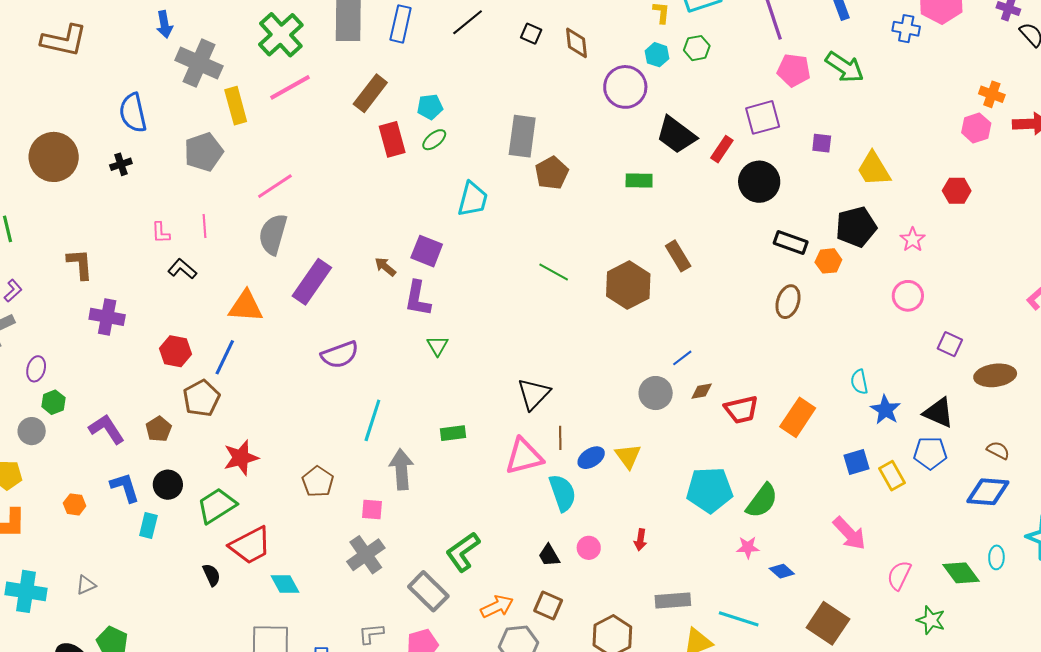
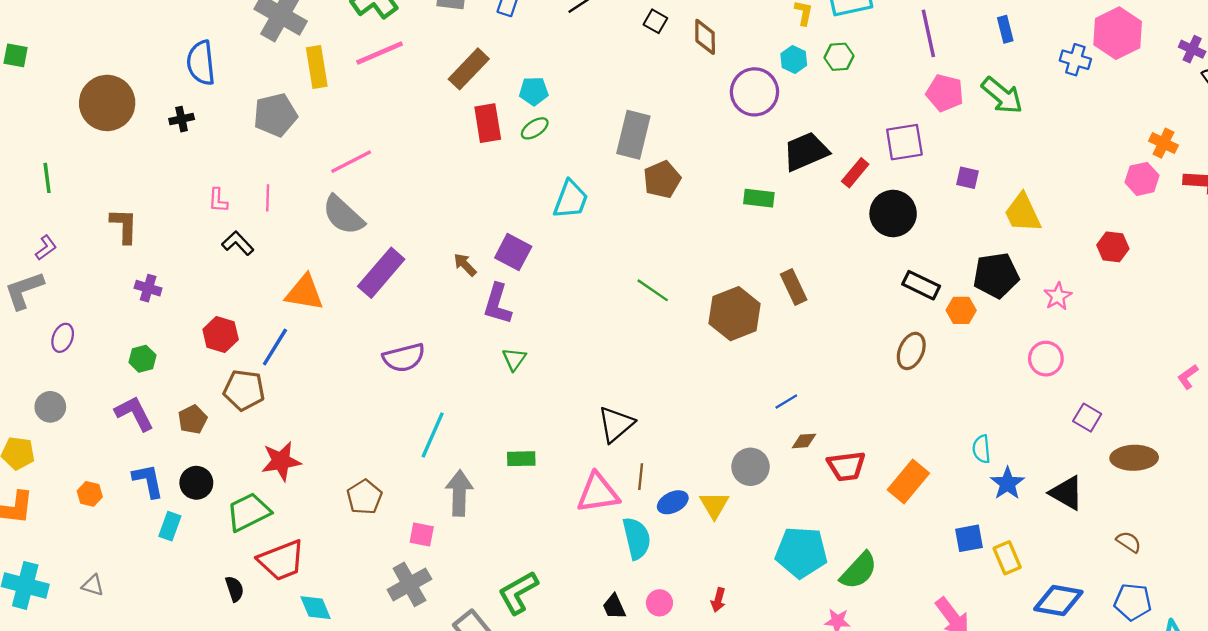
black trapezoid: (676, 135) -> (806, 152), turned 114
gray semicircle: (273, 234) -> (343, 215), turned -69
purple cross: (107, 317) -> (148, 288), size x0.7
gray circle: (656, 393) -> (751, 467), moved
brown pentagon: (201, 398) -> (244, 390), turned 30
green hexagon: (53, 402) -> (142, 359), moved
blue pentagon: (930, 453) -> (1133, 602), moved
blue diamond: (988, 492) -> (1058, 600), moved
gray triangle: (86, 585) -> (93, 585), turned 35

